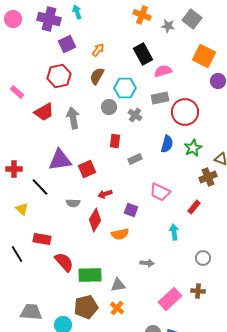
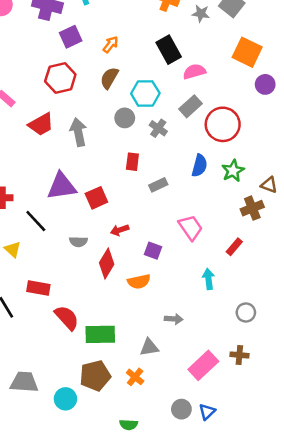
gray rectangle: (160, 98) -> (190, 106), turned -30
pink trapezoid: (160, 192) -> (190, 227), turned -150
gray triangle: (118, 285) -> (149, 347), moved

